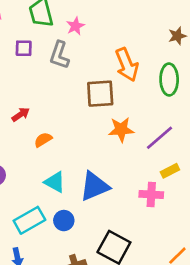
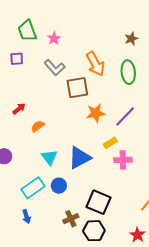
gray L-shape: (59, 55) -> (55, 68), moved, turned -55
yellow rectangle: (170, 171) -> (110, 143), moved
cyan triangle: (55, 182) -> (49, 157), turned 30

